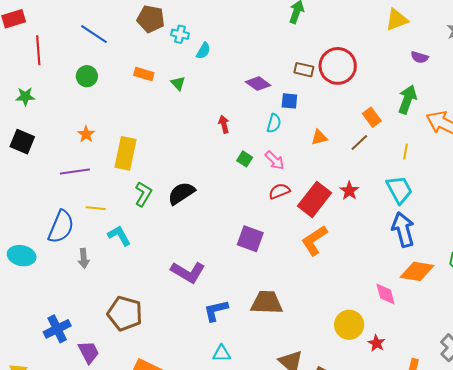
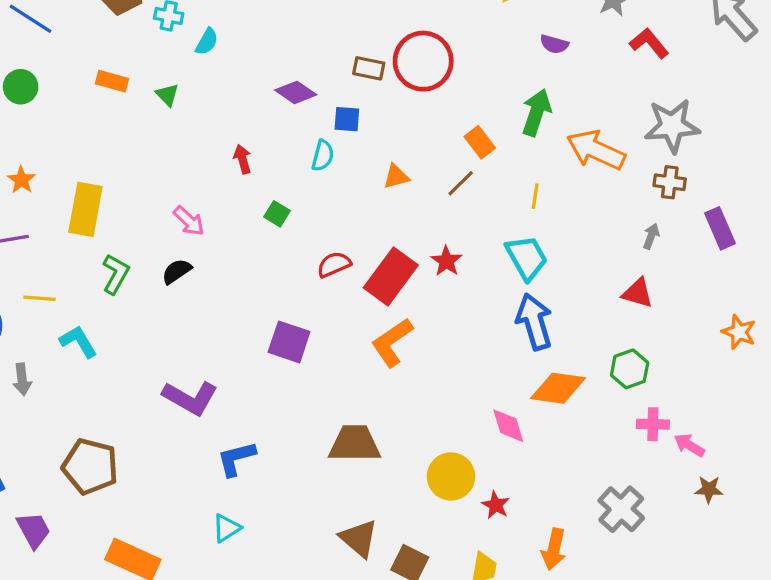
pink arrow: (275, 160) -> (189, 221), moved
black semicircle: (181, 193) -> (177, 271), size x0.7
brown trapezoid: (267, 302) -> (355, 444), moved
cyan triangle: (222, 353) -> (226, 528), moved, turned -30

